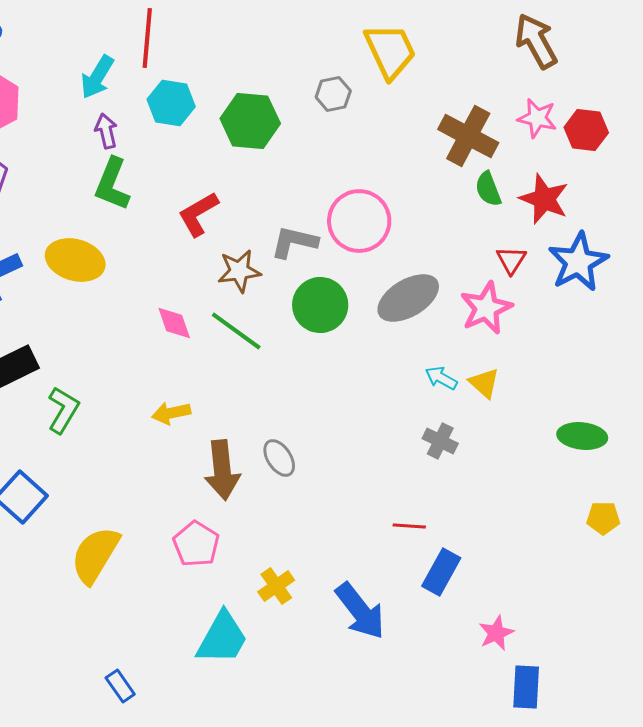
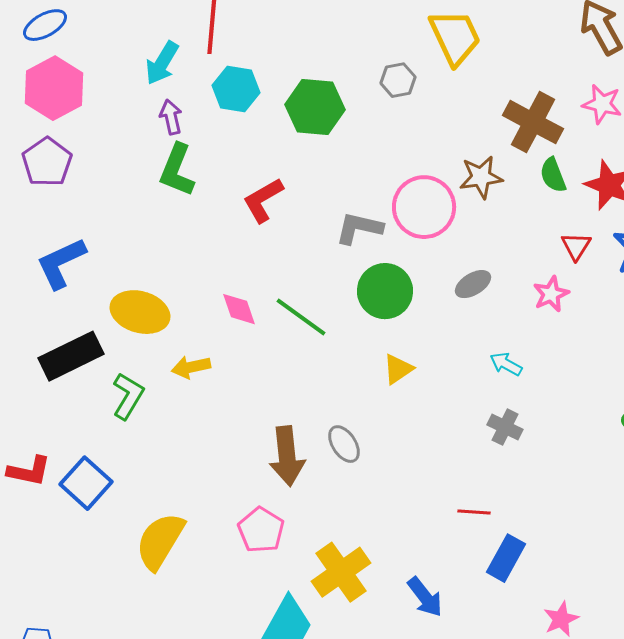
yellow ellipse: (75, 260) -> (140, 312), moved
brown star: (239, 271) -> (481, 177), moved
gray ellipse: (408, 298) -> (473, 284), size x0.6
pink star: (486, 308) -> (551, 294), size x0.7
yellow triangle: (484, 383) -> (398, 369), moved, turned 44
yellow arrow: (171, 413) -> (191, 367), moved
yellow cross: (276, 586) -> (341, 572), size x1.6
blue arrow: (360, 611) -> (425, 597), size x0.7

